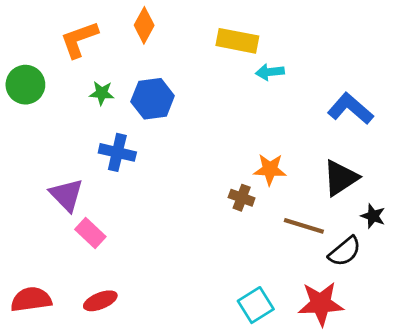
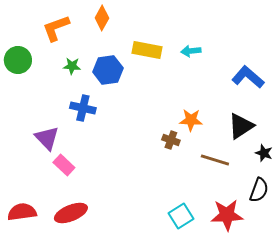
yellow rectangle: (237, 41) -> (147, 50), moved
black semicircle: (345, 251) -> (259, 190), moved, turned -30
red ellipse: (100, 301) -> (71, 213), size x1.4

